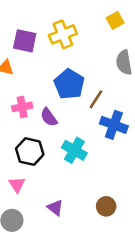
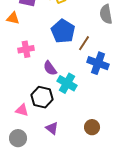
purple semicircle: (49, 117) -> (50, 68), moved
black hexagon: (30, 152) -> (42, 97), moved
pink triangle: (17, 185) -> (22, 110), turned -40

